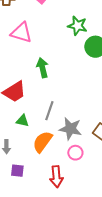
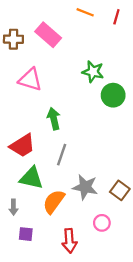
gray line: (49, 111) -> (62, 155), moved
green triangle: (22, 121) -> (31, 178), size x1.6
pink circle: (75, 153) -> (102, 223), moved

